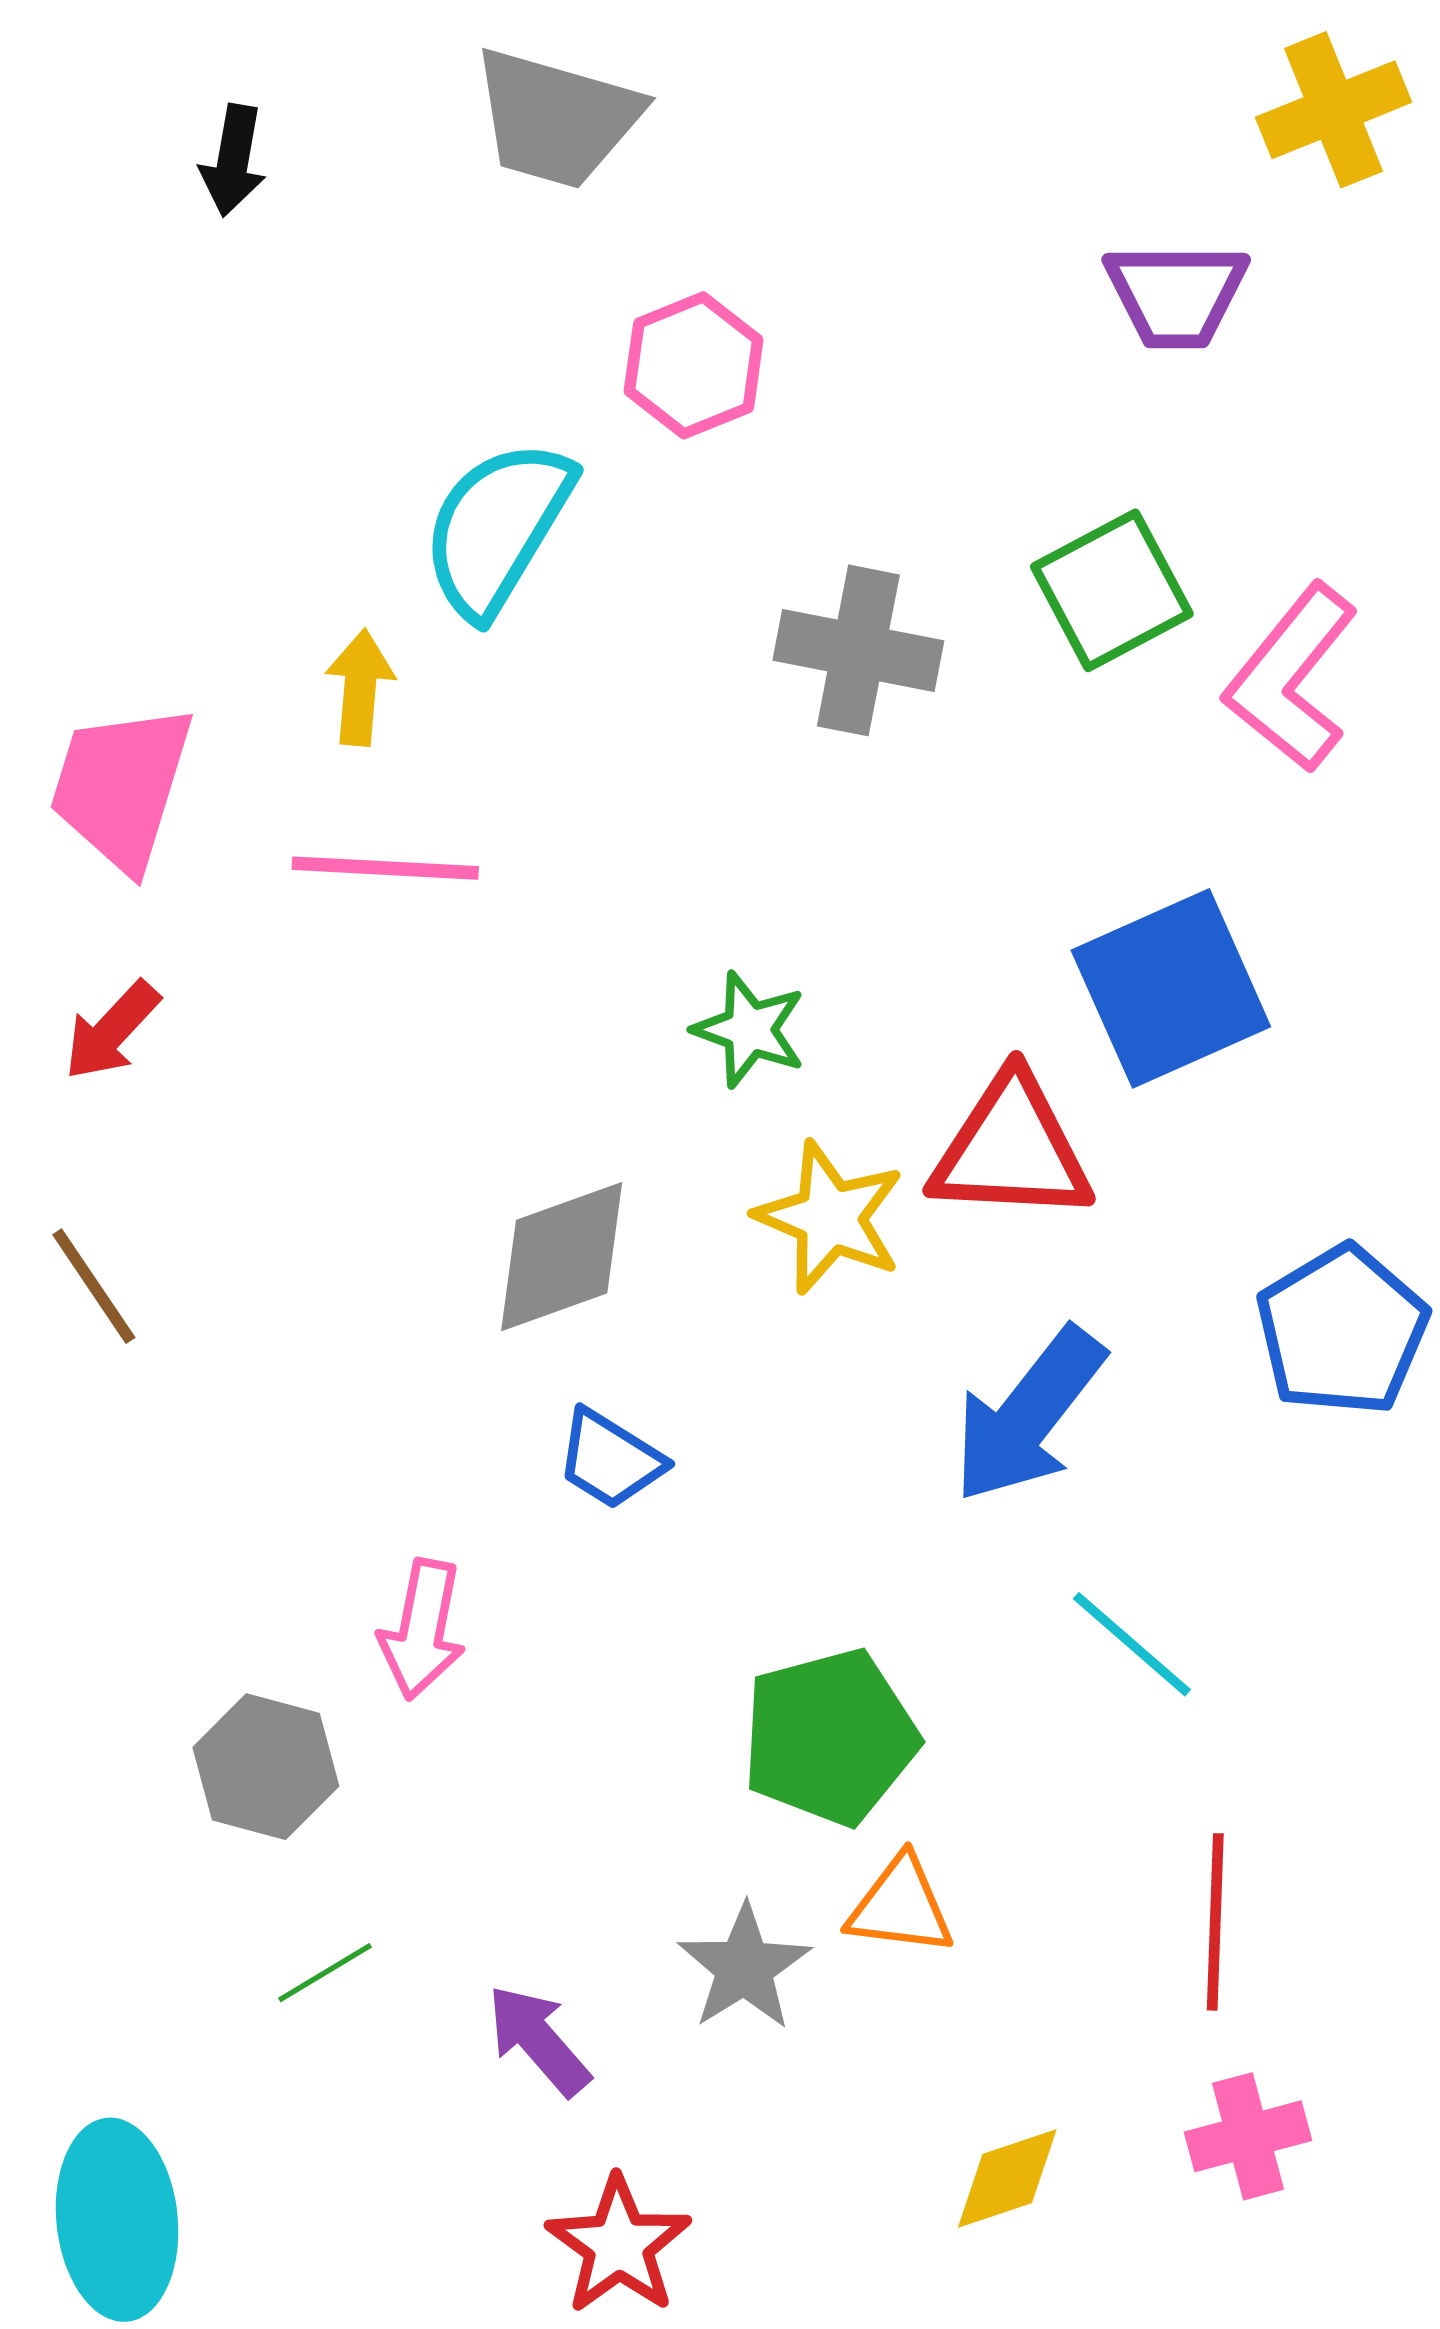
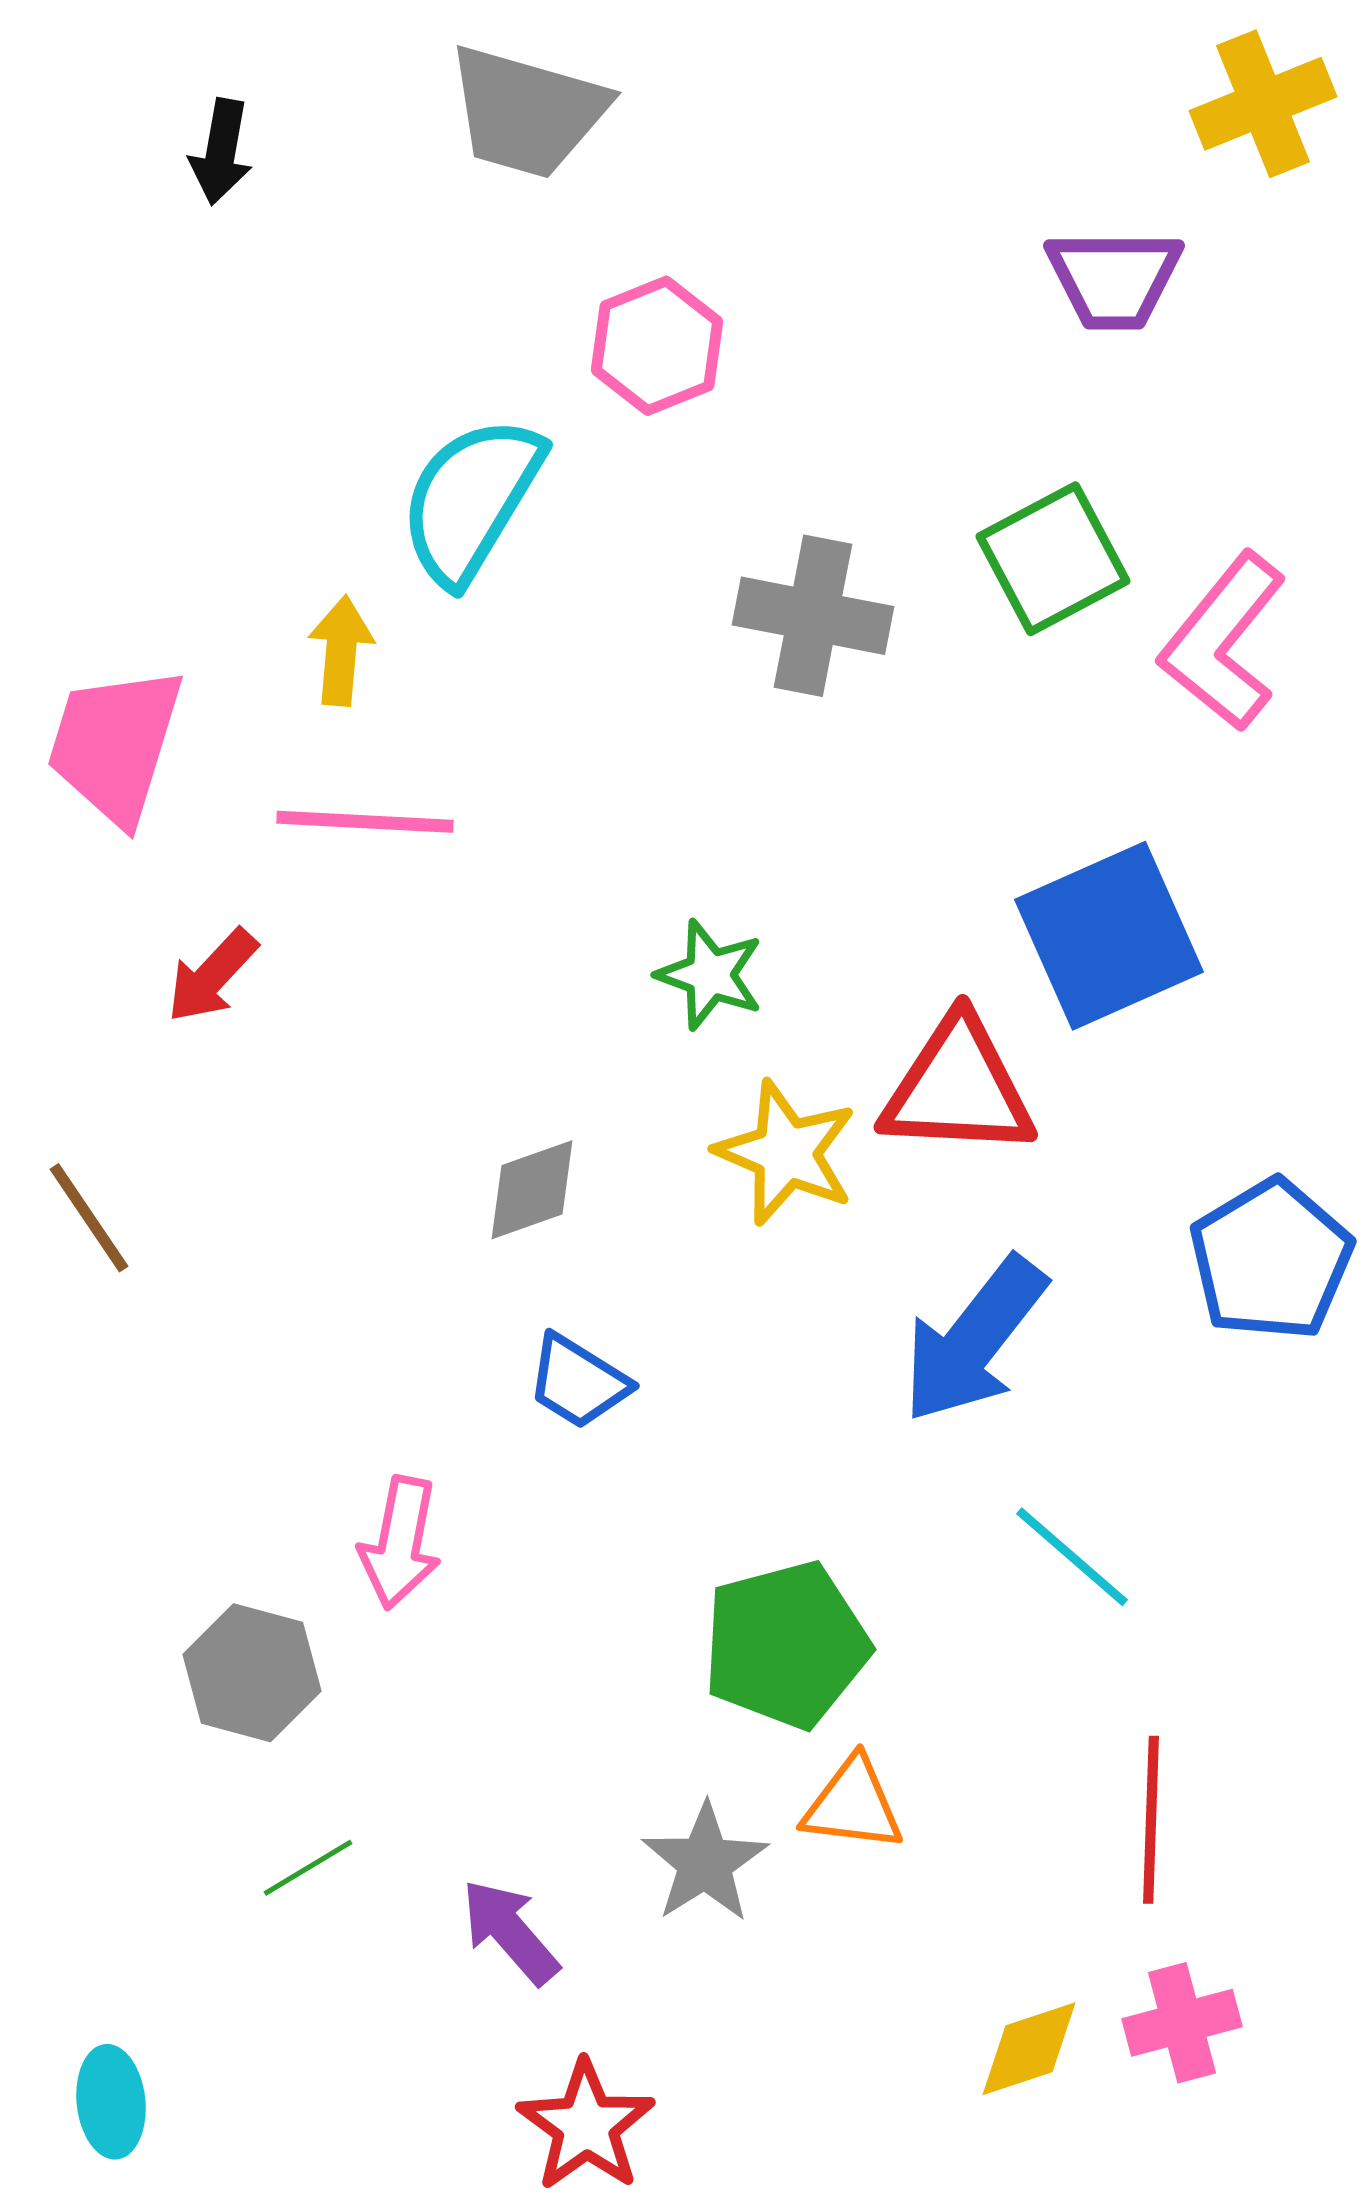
red arrow: (112, 1031) -> (212, 976), moved
gray diamond: (562, 1257) -> (532, 1190), size x0.7
yellow diamond: (1007, 2179) -> (1029, 2049), moved
cyan ellipse: (117, 2220) -> (111, 2102), size x0.6

